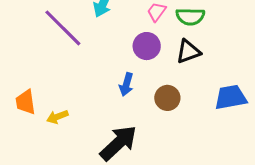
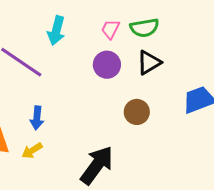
blue arrow: (126, 84) -> (37, 118), moved

